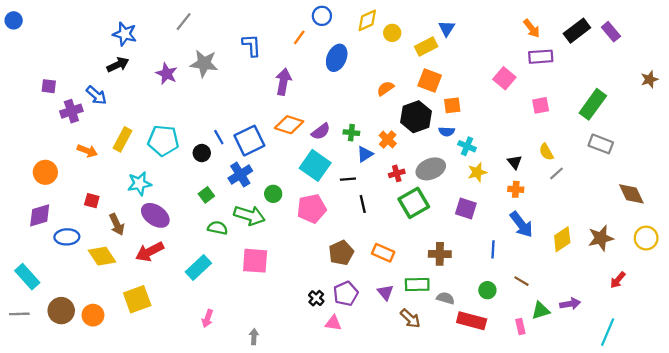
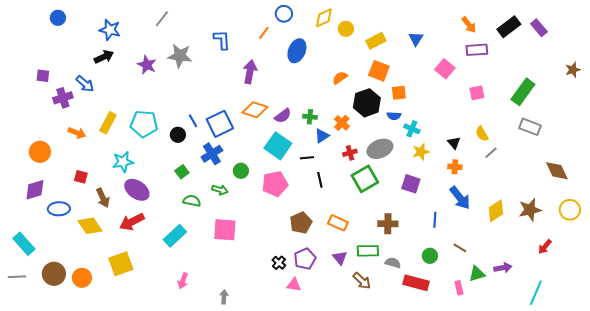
blue circle: (14, 20) -> (58, 18), moved
blue triangle: (447, 28) -> (416, 39), moved
green arrow: (249, 215) -> (220, 190), size x0.6

